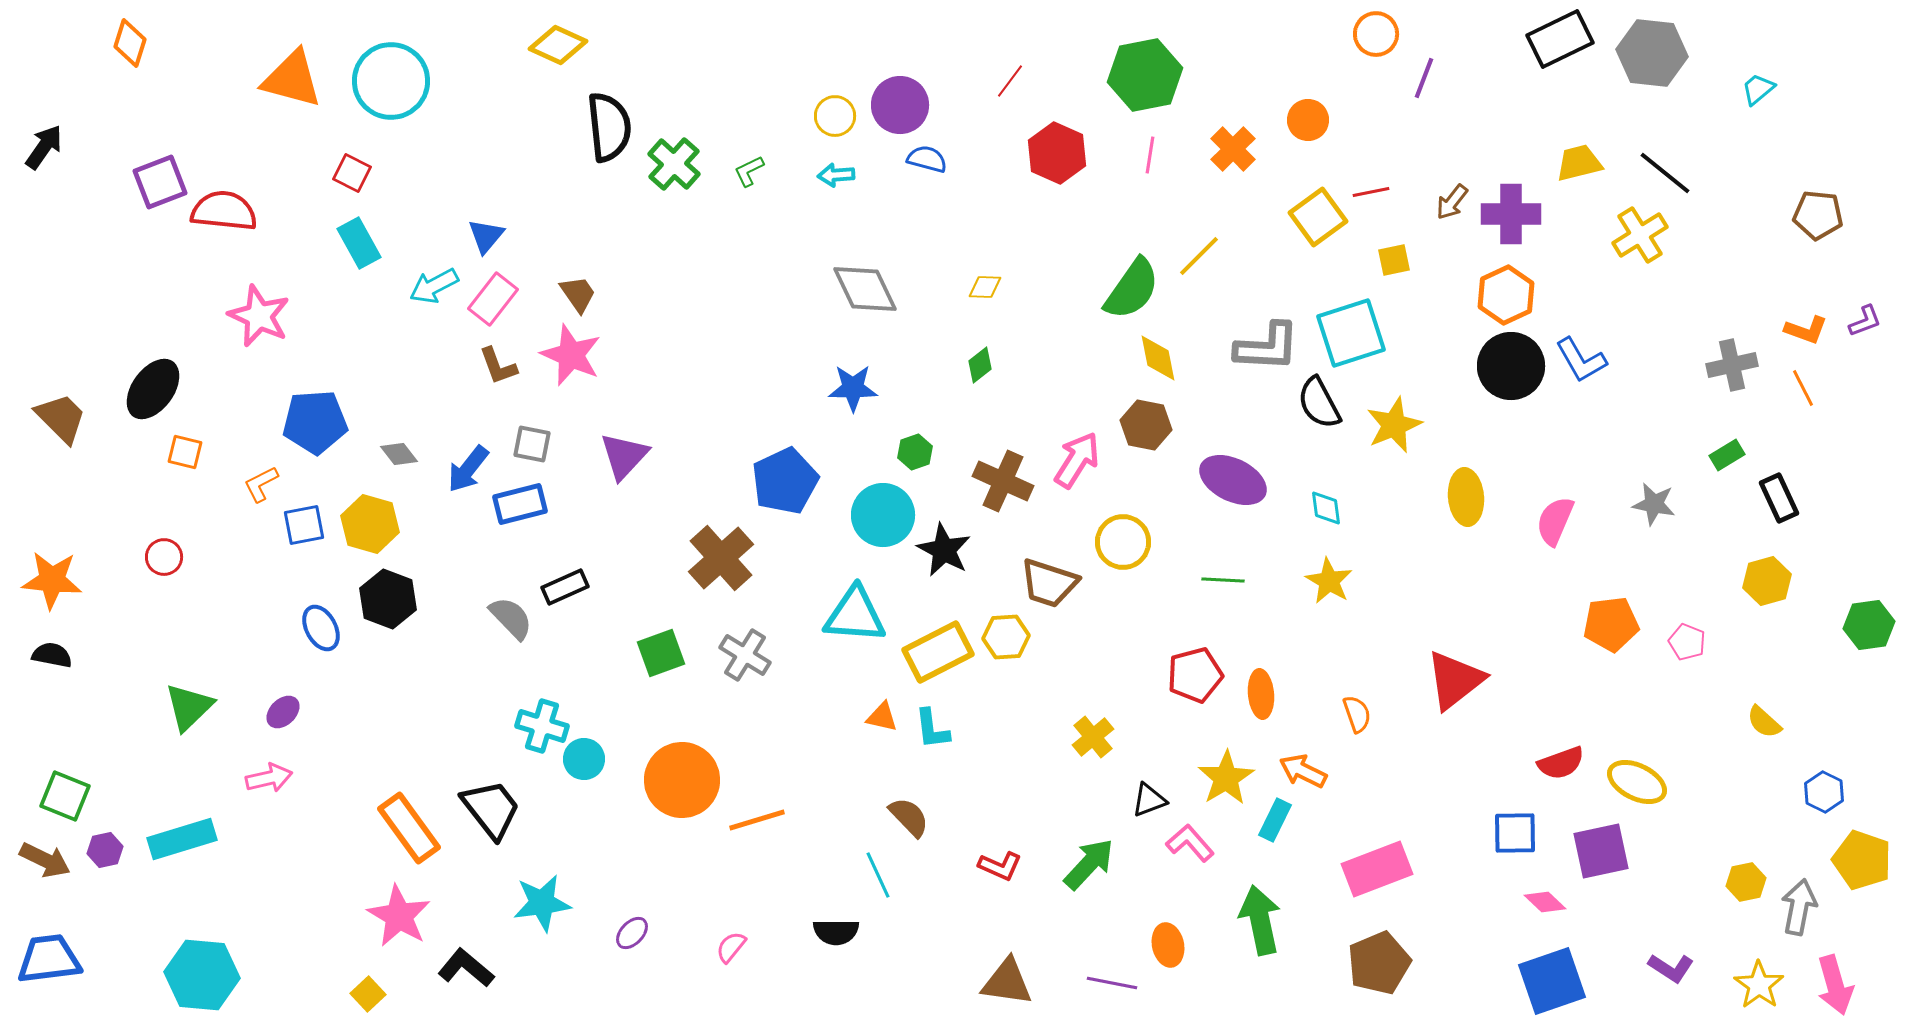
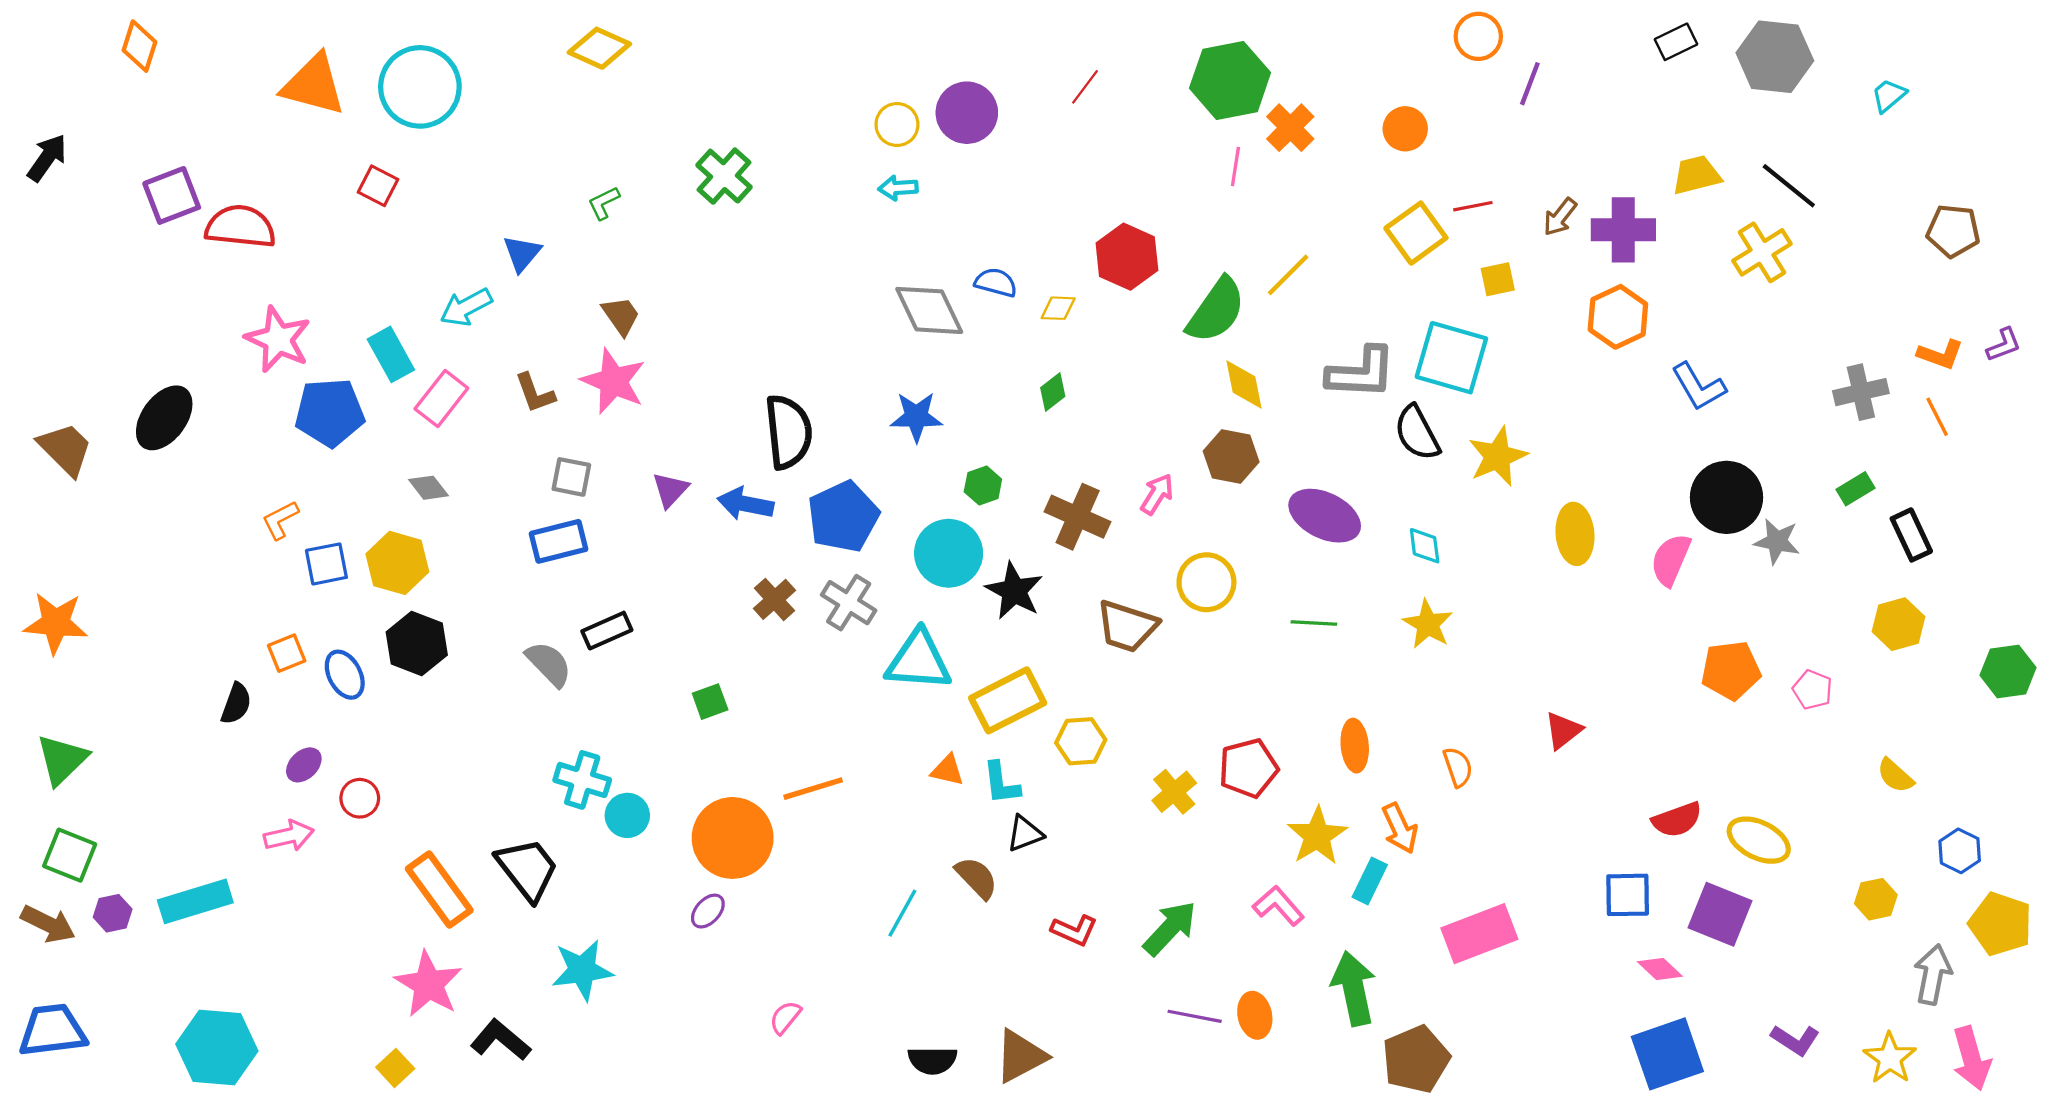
black rectangle: (1560, 39) -> (1676, 42), size x0.6
black semicircle: (609, 127) -> (788, 432), moved
orange cross: (1233, 149) -> (1290, 128), moved
red hexagon: (1057, 153) -> (1127, 257), moved
blue semicircle: (927, 159) -> (996, 282), moved
green L-shape: (749, 171) -> (604, 203), moved
cyan rectangle: (359, 243) -> (391, 354), moved
pink rectangle: (493, 299) -> (441, 398), moved
cyan square: (1351, 333) -> (1451, 358), turned 34
black circle: (1511, 366) -> (1726, 497), moved
blue pentagon: (315, 422) -> (330, 412), moved
orange square: (185, 452) -> (287, 653), moved, turned -36
purple triangle: (624, 456) -> (670, 490), size x0.7
pink arrow: (1077, 460) -> (1157, 494), size x0.7
blue arrow: (468, 469) -> (745, 504), moved, turned 63
red circle: (164, 557) -> (360, 798), moved
brown cross: (721, 558) -> (774, 599), size x0.6
yellow hexagon: (1006, 637) -> (1081, 741), moved
green square: (661, 653) -> (710, 702), size x0.7
black semicircle: (52, 655) -> (236, 704), moved, turned 99
gray cross: (745, 655) -> (849, 603), moved
red pentagon: (1195, 675) -> (1248, 768), moved
red triangle: (1455, 680) -> (1563, 731), size x0.6
green triangle: (189, 707) -> (62, 760), moved
orange arrow: (1303, 771) -> (1400, 828), turned -141
black triangle: (1149, 800) -> (1025, 834), moved
orange line: (757, 820) -> (813, 789), moved
purple square: (1601, 851) -> (1720, 914), turned 34
cyan line: (878, 875) -> (902, 913), moved, turned 54
yellow hexagon: (1746, 882) -> (1876, 899), moved
black semicircle: (836, 932) -> (932, 1060), moved
purple ellipse: (632, 933) -> (708, 911), moved
brown pentagon: (1379, 963) -> (1416, 1059), moved
brown triangle: (1007, 982) -> (1021, 1056), moved, turned -36
purple line: (1112, 983) -> (1195, 1016), moved

